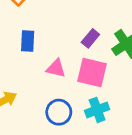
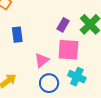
pink triangle: (56, 68) -> (42, 60), moved, turned -42
cyan cross: (97, 110) -> (77, 77), turned -36

